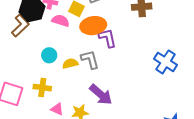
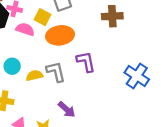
purple L-shape: (108, 38) -> (86, 62), moved
purple arrow: (101, 95) -> (67, 109), size x0.7

